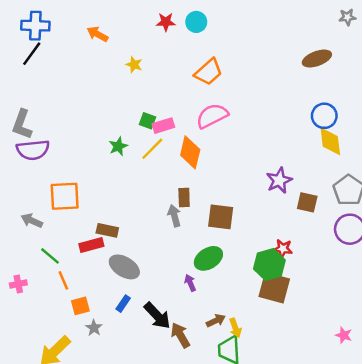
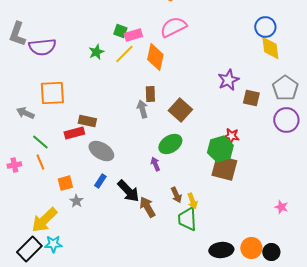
purple semicircle: (33, 150) -> (42, 47), moved
brown square: (221, 217) -> (180, 110), turned 35
orange line: (63, 280) -> (40, 162), moved
brown arrow: (216, 321) -> (176, 195), turned 91

